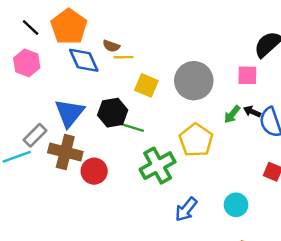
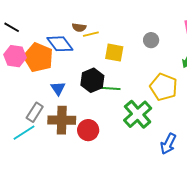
orange pentagon: (69, 27) -> (38, 57), moved
gray circle: (194, 81) -> (151, 40), size x0.5
blue triangle: (69, 113) -> (58, 88), size x0.6

